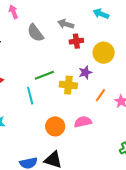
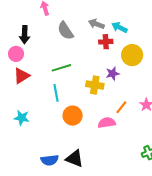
cyan arrow: (101, 14) -> (119, 27), moved
green line: (44, 75) -> (61, 68), moved
orange line: (100, 95) -> (121, 107), moved
orange circle: (55, 126) -> (73, 116), moved

